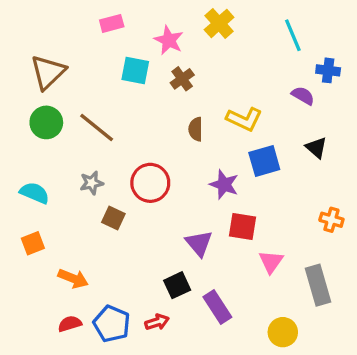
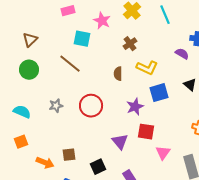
cyan line: (293, 35) -> (165, 15), moved
brown triangle: (48, 72) -> (30, 40), size x0.7
brown cross: (182, 79) -> (130, 44), moved
brown line: (97, 127) -> (70, 64), moved
purple star: (224, 185) -> (135, 107), turned 30
brown square: (113, 218) -> (69, 155), moved, turned -32
black square: (177, 285) -> (98, 167), moved

